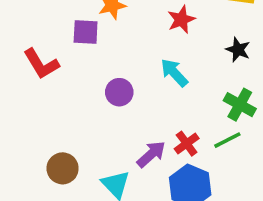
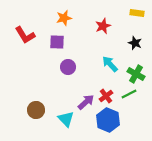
purple square: (86, 32) -> (57, 42), moved
red L-shape: (41, 64) -> (25, 35), moved
cyan arrow: (174, 73) -> (110, 64), moved

